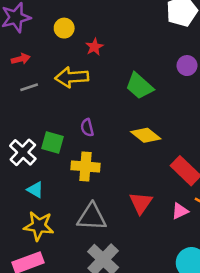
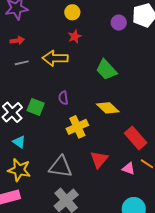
yellow circle: (64, 28) -> (72, 12), moved
purple circle: (187, 66) -> (119, 23), moved
yellow cross: (85, 166) -> (77, 127), moved, turned -35
pink triangle: (180, 211) -> (129, 169), turned 40

